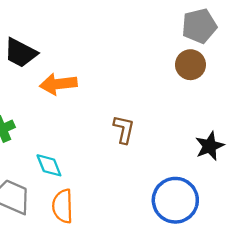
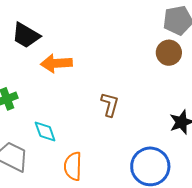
orange semicircle: (63, 206) -> (73, 166), moved

